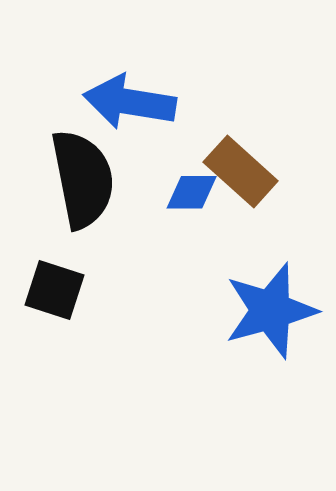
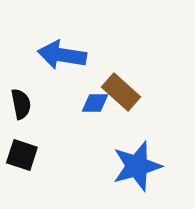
black semicircle: (83, 179) -> (21, 104), moved, size x0.6

